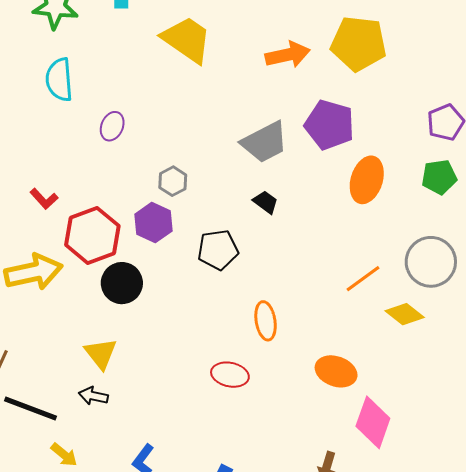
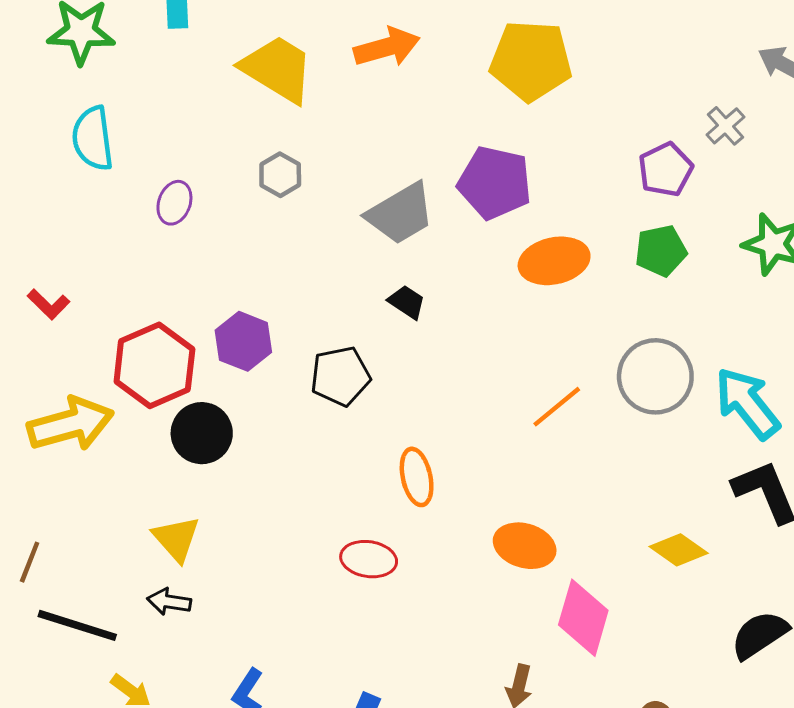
orange arrow: (288, 55) -> (387, 47), moved
orange ellipse: (367, 180) -> (554, 261), turned 63
gray hexagon: (173, 181) -> (280, 175), moved
red L-shape: (44, 199) -> (49, 304), moved
yellow diamond: (405, 314) -> (679, 550), moved

